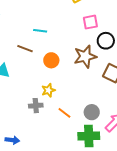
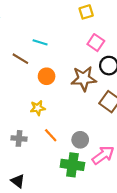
pink square: (90, 22) -> (96, 43), turned 35
gray cross: (36, 106) -> (19, 138), moved

